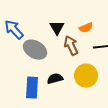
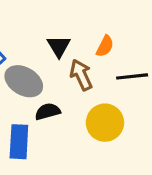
orange semicircle: (86, 28) -> (105, 46), turned -40
black semicircle: (55, 79) -> (48, 111), moved

